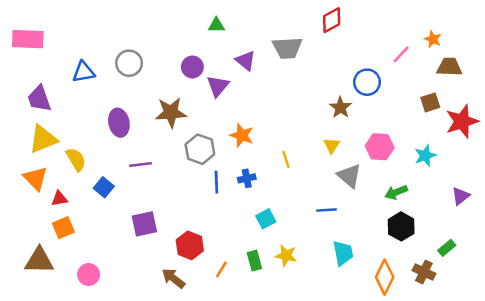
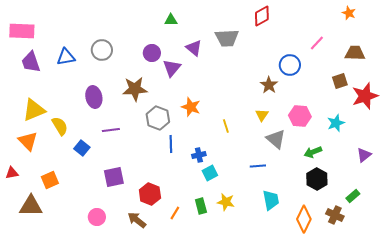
orange star: (433, 39) -> (349, 13), moved
purple trapezoid: (39, 99) -> (31, 62), moved
blue cross: (247, 178) -> (199, 155), moved
red triangle: (59, 199) -> (12, 173), moved
pink circle: (89, 275) -> (97, 217), moved

